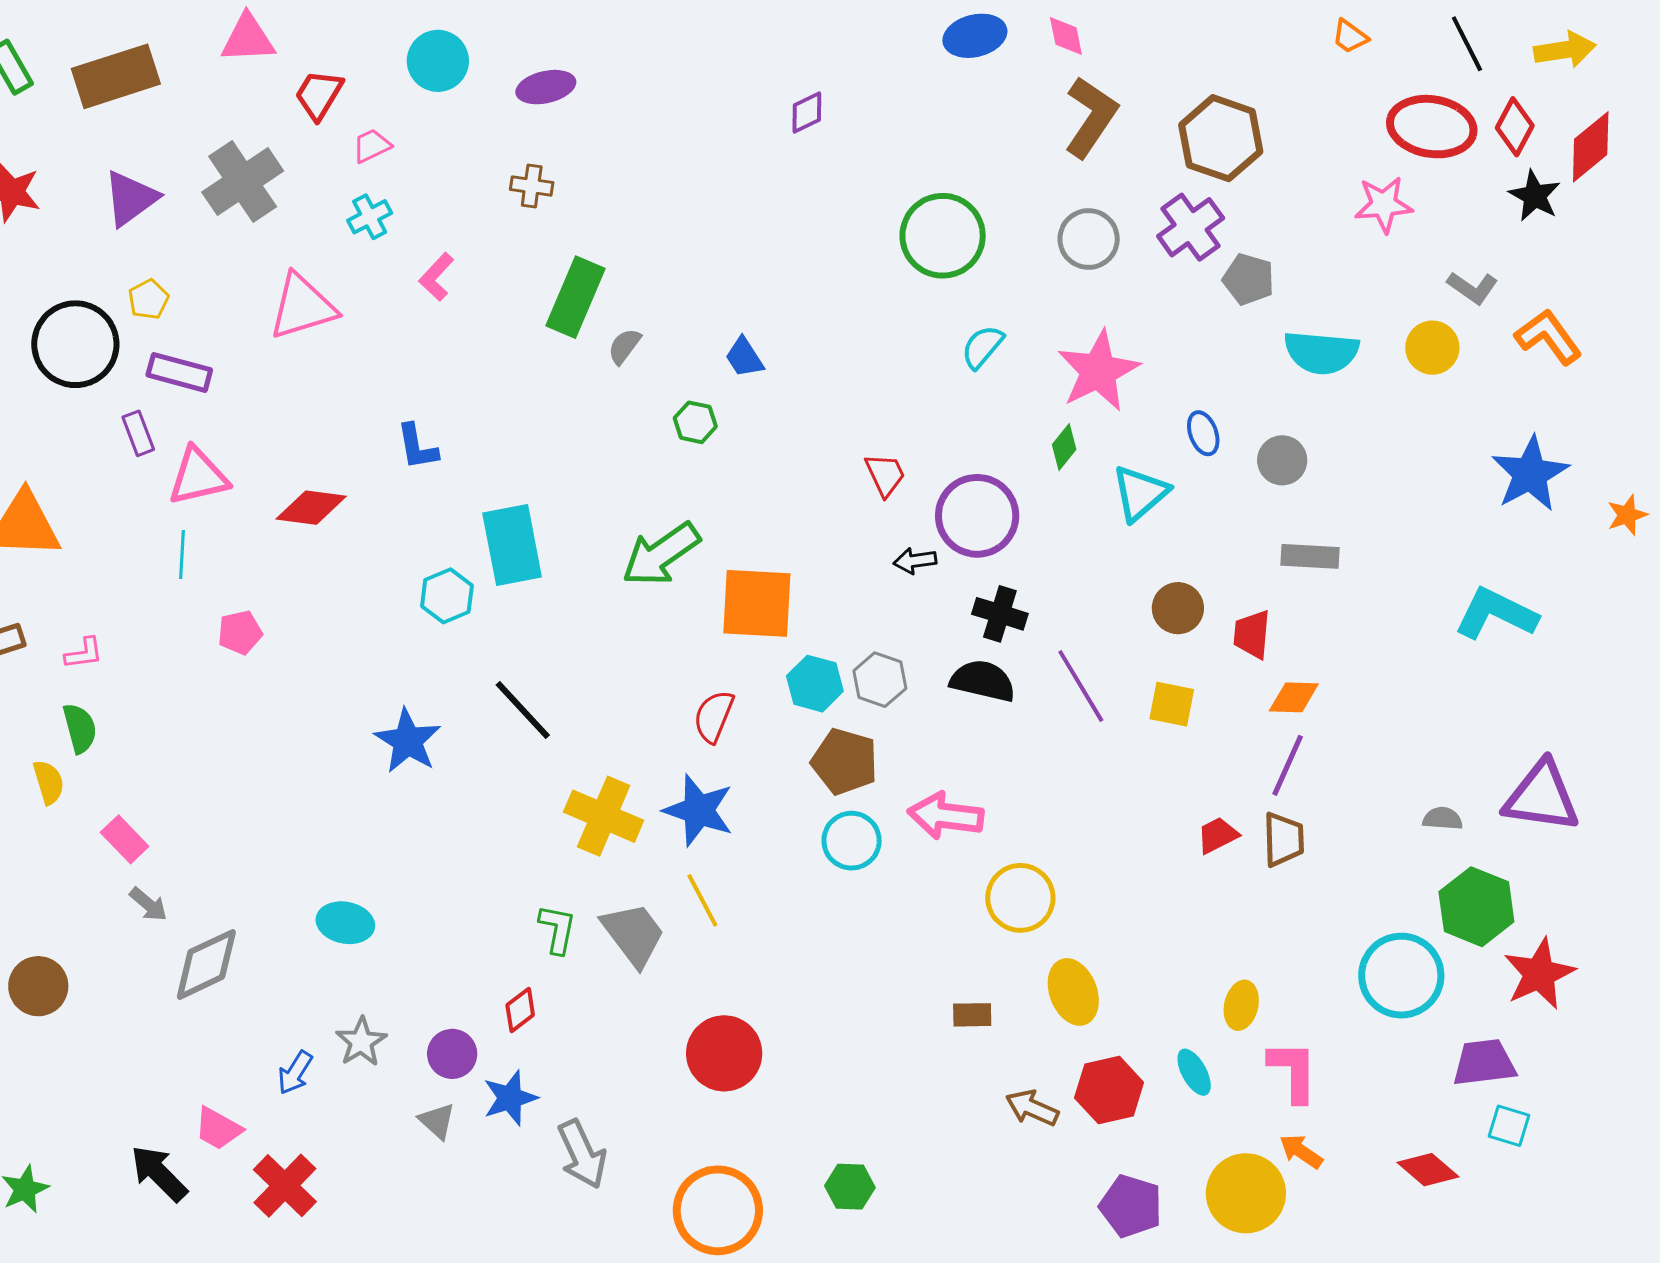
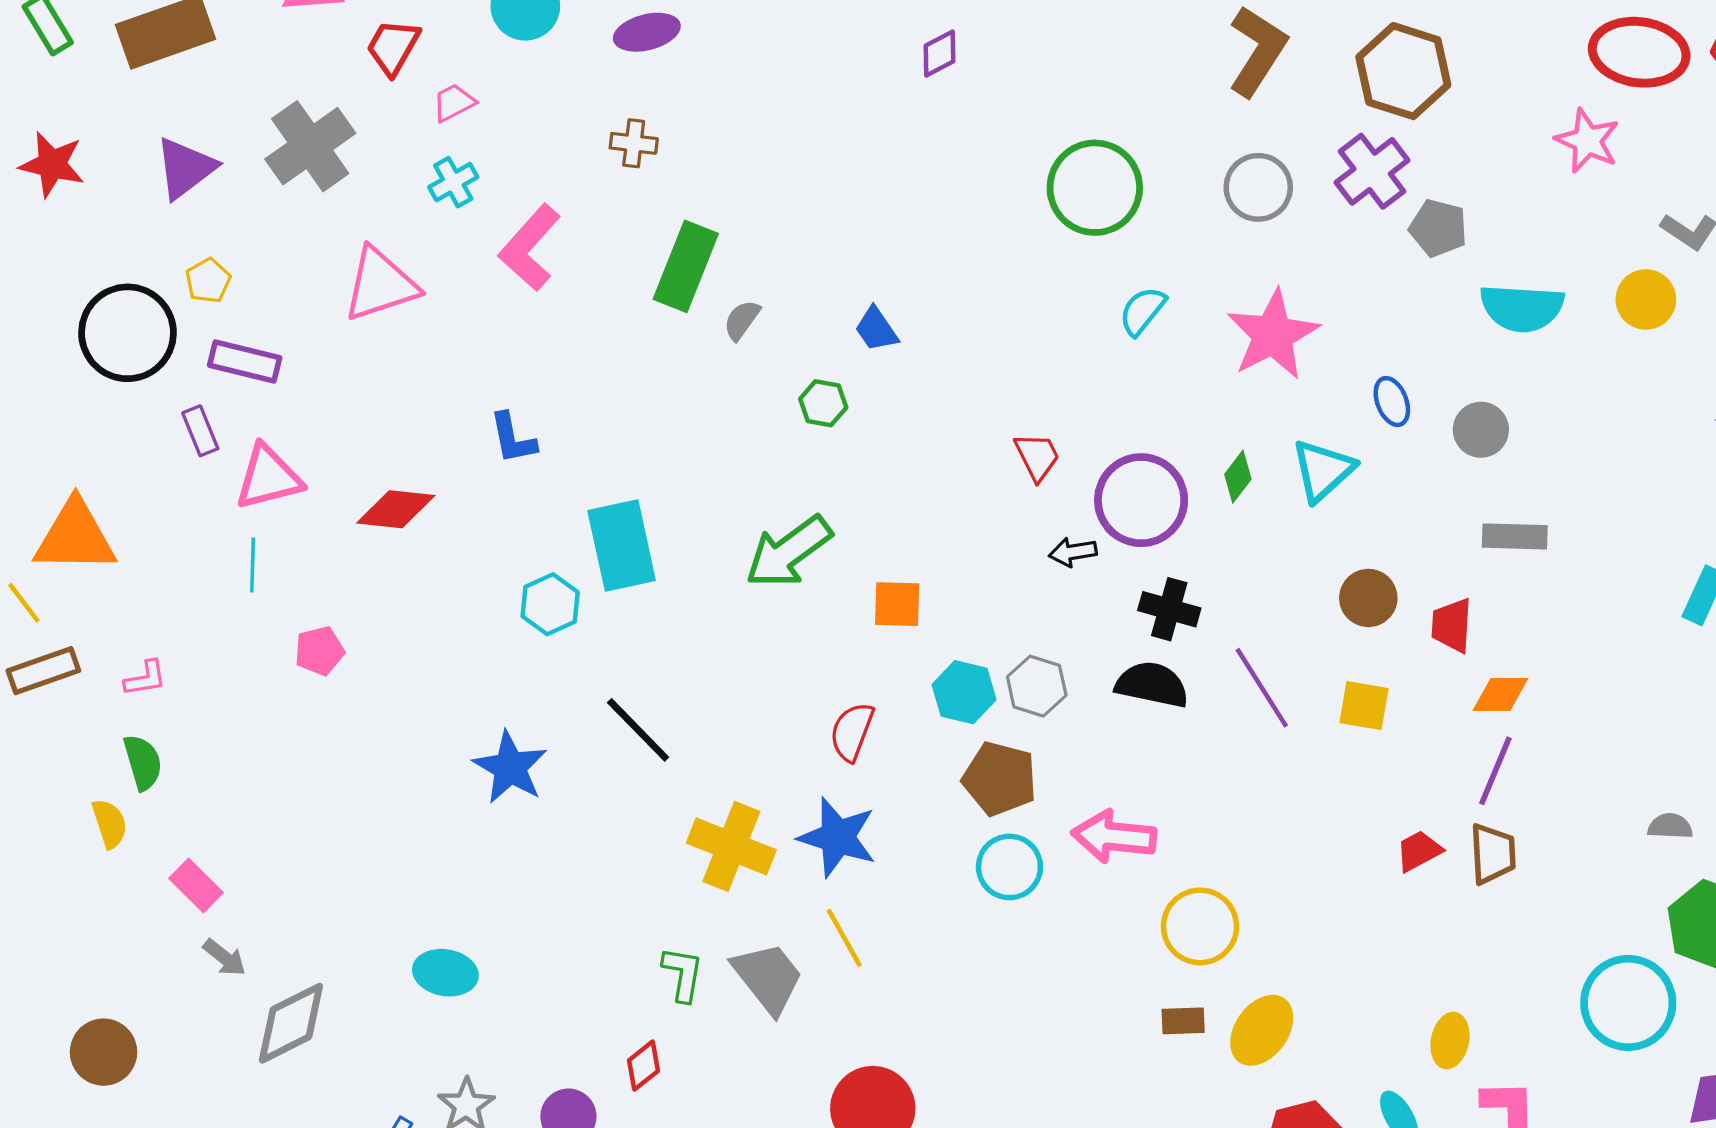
pink star: (1384, 205) -> (1587, 141), turned 30
pink L-shape: (436, 277) -> (530, 248), size x1.6
green diamond: (1064, 447) -> (1238, 477), moved
orange square: (757, 603) -> (897, 604), size x0.6
yellow ellipse: (1073, 992) -> (1262, 1030), turned 58
brown rectangle: (972, 1015) -> (1183, 1021), moved

